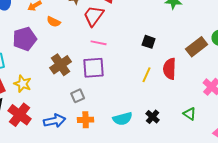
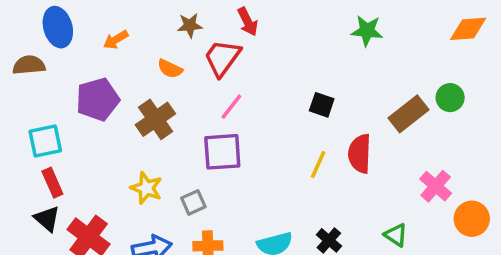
orange semicircle: (54, 22) -> (170, 69), moved
pink line: (99, 43) -> (231, 107), turned -63
brown cross: (61, 65) -> (155, 119), moved
yellow star: (23, 84) -> (146, 188), moved

